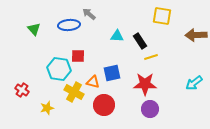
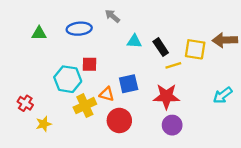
gray arrow: (89, 14) -> (112, 16), moved
yellow square: (162, 16) -> (195, 49), moved
green triangle: (34, 29) -> (39, 33), turned -48
yellow cross: (74, 92) -> (85, 106), turned 36
yellow star: (47, 108) -> (44, 124), moved

